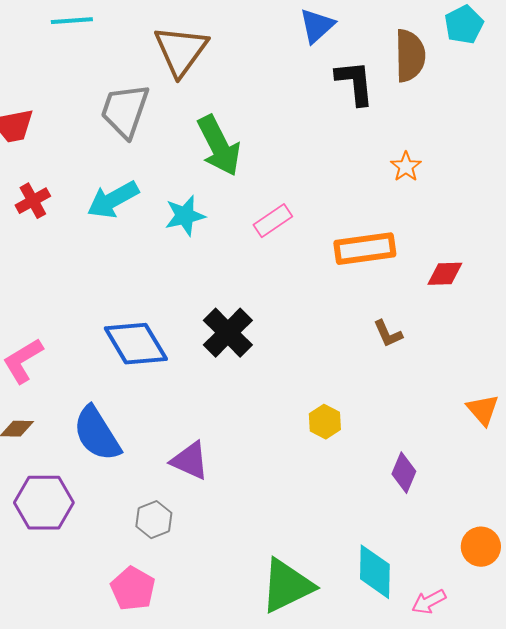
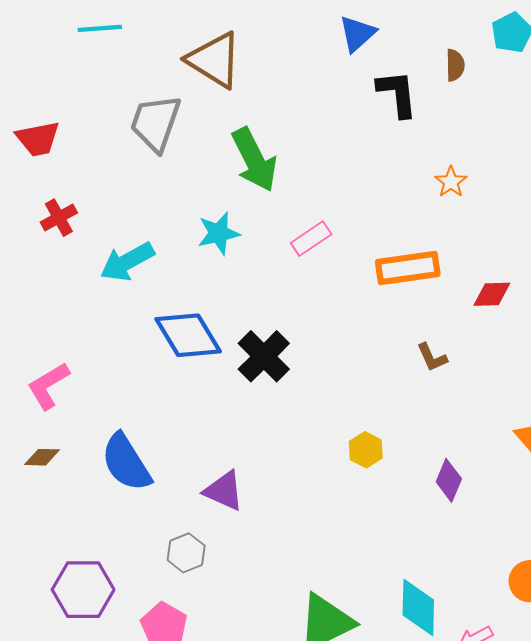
brown triangle: (181, 51) -> (214, 60), turned -34
brown semicircle: (410, 56) -> (455, 65), size x0.6
cyan arrow: (113, 200) -> (127, 262), moved
blue diamond: (136, 344) -> (188, 335), moved
purple diamond: (404, 473) -> (449, 480), moved
purple hexagon: (44, 503) -> (83, 590), moved

